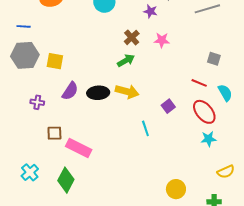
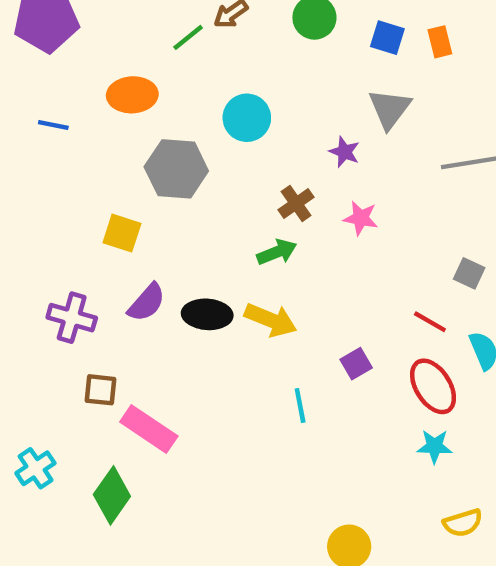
blue line: (24, 26) -> (53, 125), moved
gray hexagon: (25, 55) -> (176, 169), moved
purple cross: (37, 102) -> (72, 318), size x1.5

